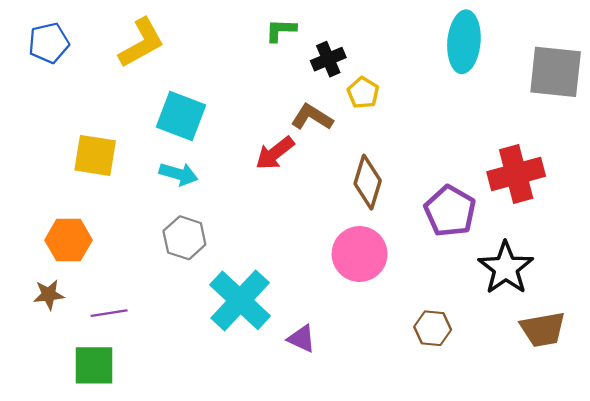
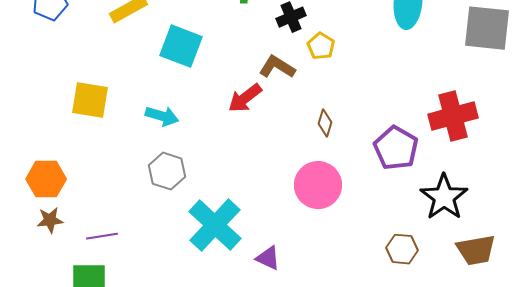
cyan square: (181, 116) -> (181, 46), moved
brown diamond: (368, 182) -> (325, 123), size x0.6
orange hexagon: (68, 240) -> (46, 179), moved
brown hexagon: (433, 328) -> (402, 249), moved

